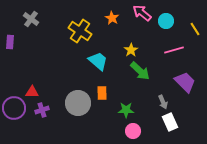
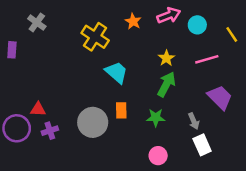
pink arrow: (142, 13) -> (169, 15), turned 120
yellow star: (131, 50) -> (166, 58), moved
green arrow: (140, 71) -> (166, 84), turned -105
green star: (126, 110) -> (156, 118), moved

